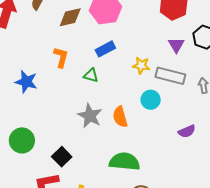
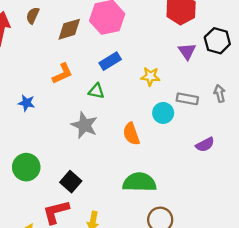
orange L-shape: (61, 57) -> (62, 74), turned 55
gray rectangle: (170, 76) -> (187, 99), moved, size x0.7
blue star: (26, 82) -> (26, 103), size x0.7
gray star: (90, 116) -> (84, 125), moved

